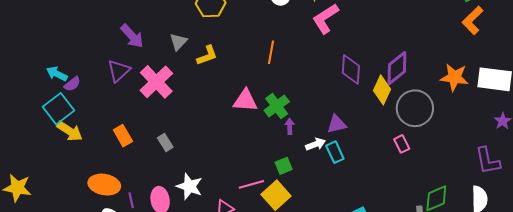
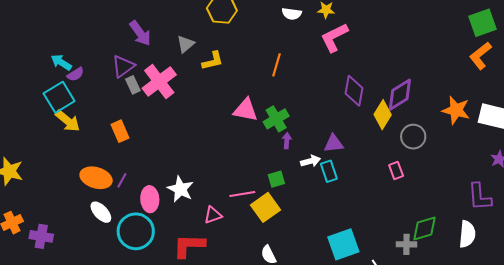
gray circle: (415, 108) -> (413, 137), size x0.7
gray rectangle: (165, 143) -> (133, 85), moved
purple line: (131, 200) -> (122, 180), moved, turned 35

